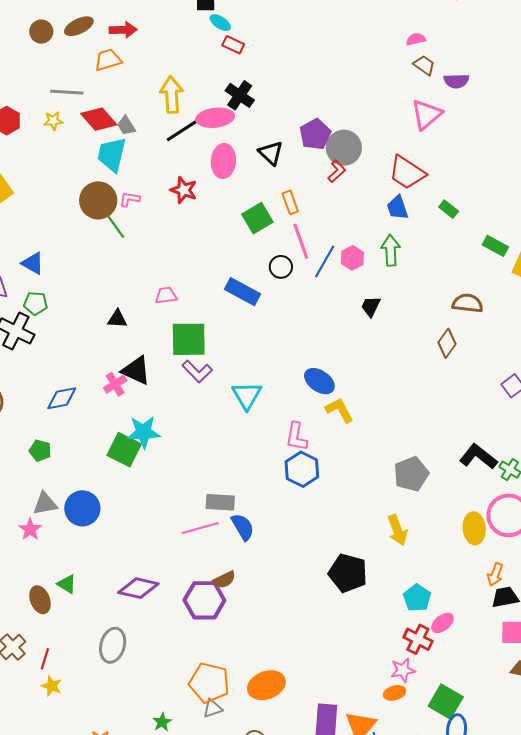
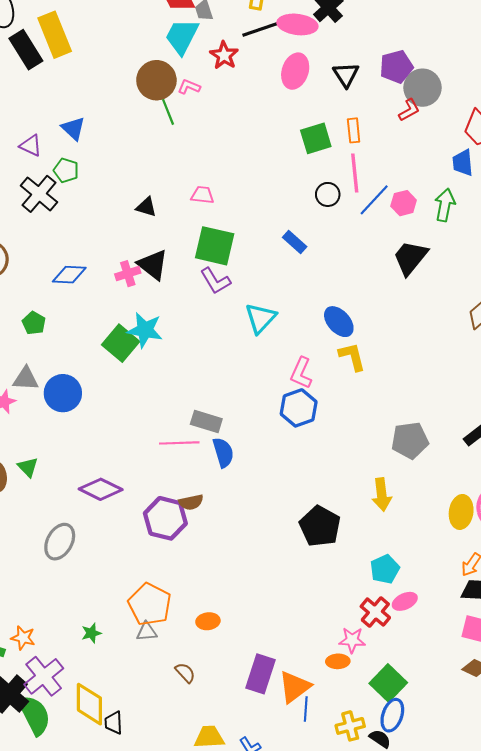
red star: (184, 190) -> (224, 55), moved
blue rectangle: (242, 292) -> (295, 242), moved, size x0.7
black trapezoid: (371, 306) -> (410, 258), size x1.6
orange ellipse: (266, 685) -> (208, 621), size x0.6

